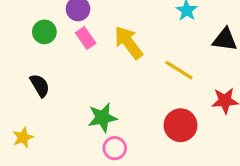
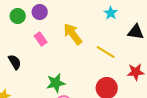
green circle: (44, 32) -> (18, 16), moved
pink rectangle: (86, 38) -> (41, 39), moved

